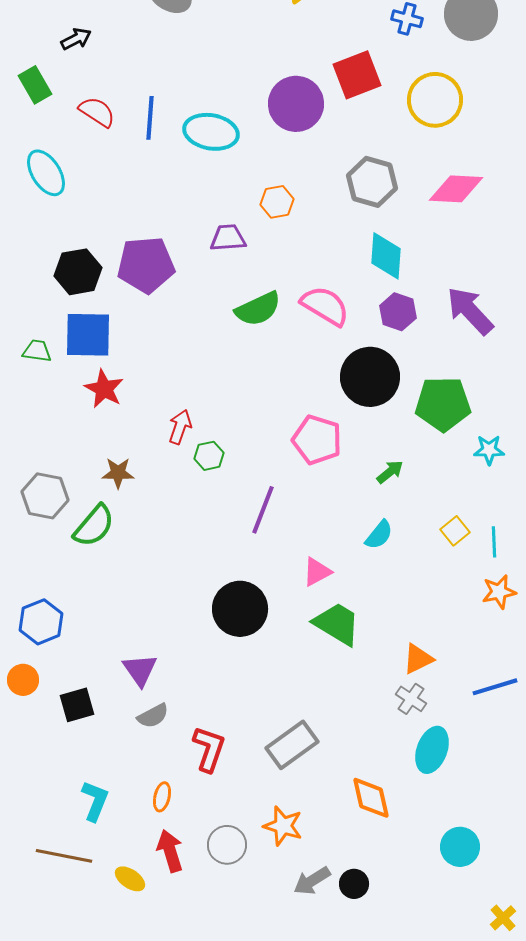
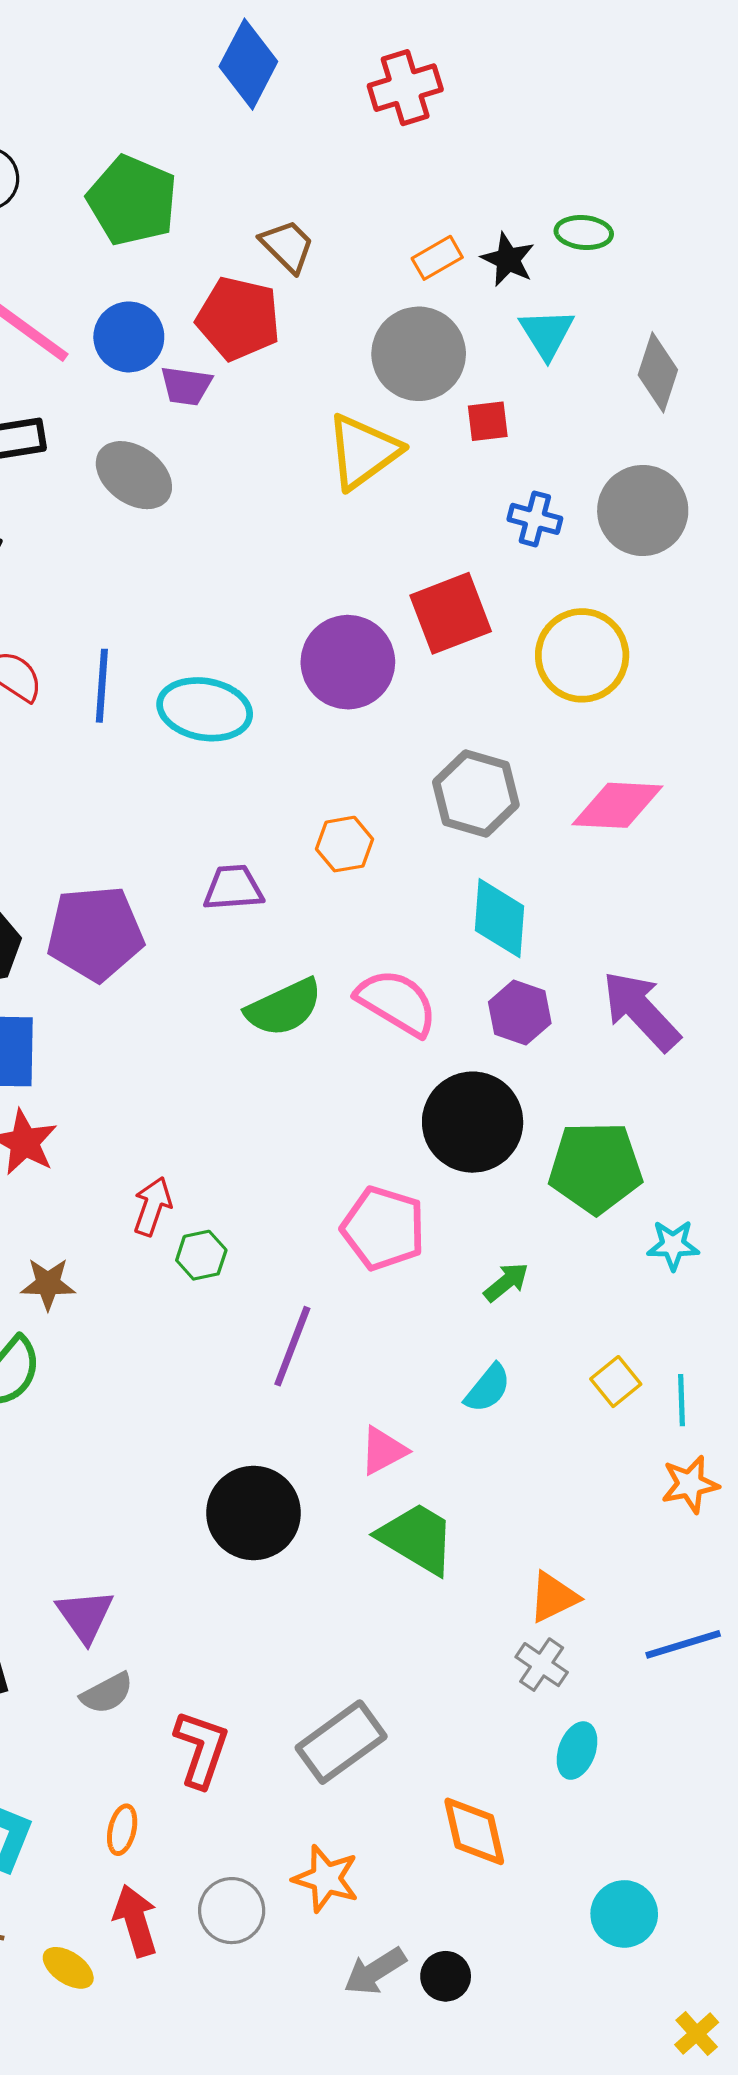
orange hexagon: (277, 202) -> (345, 844), moved
cyan ellipse: (432, 750) -> (577, 1751), size x0.7

